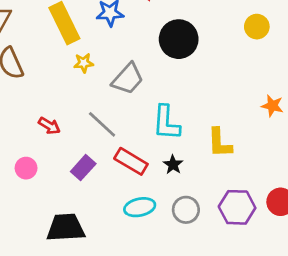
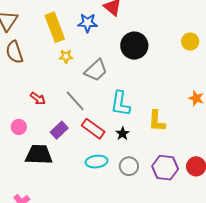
black trapezoid: (66, 228) -> (39, 155), moved

